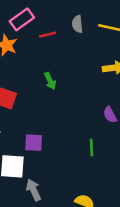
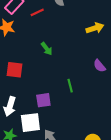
green line: (92, 148) -> (70, 86), moved

